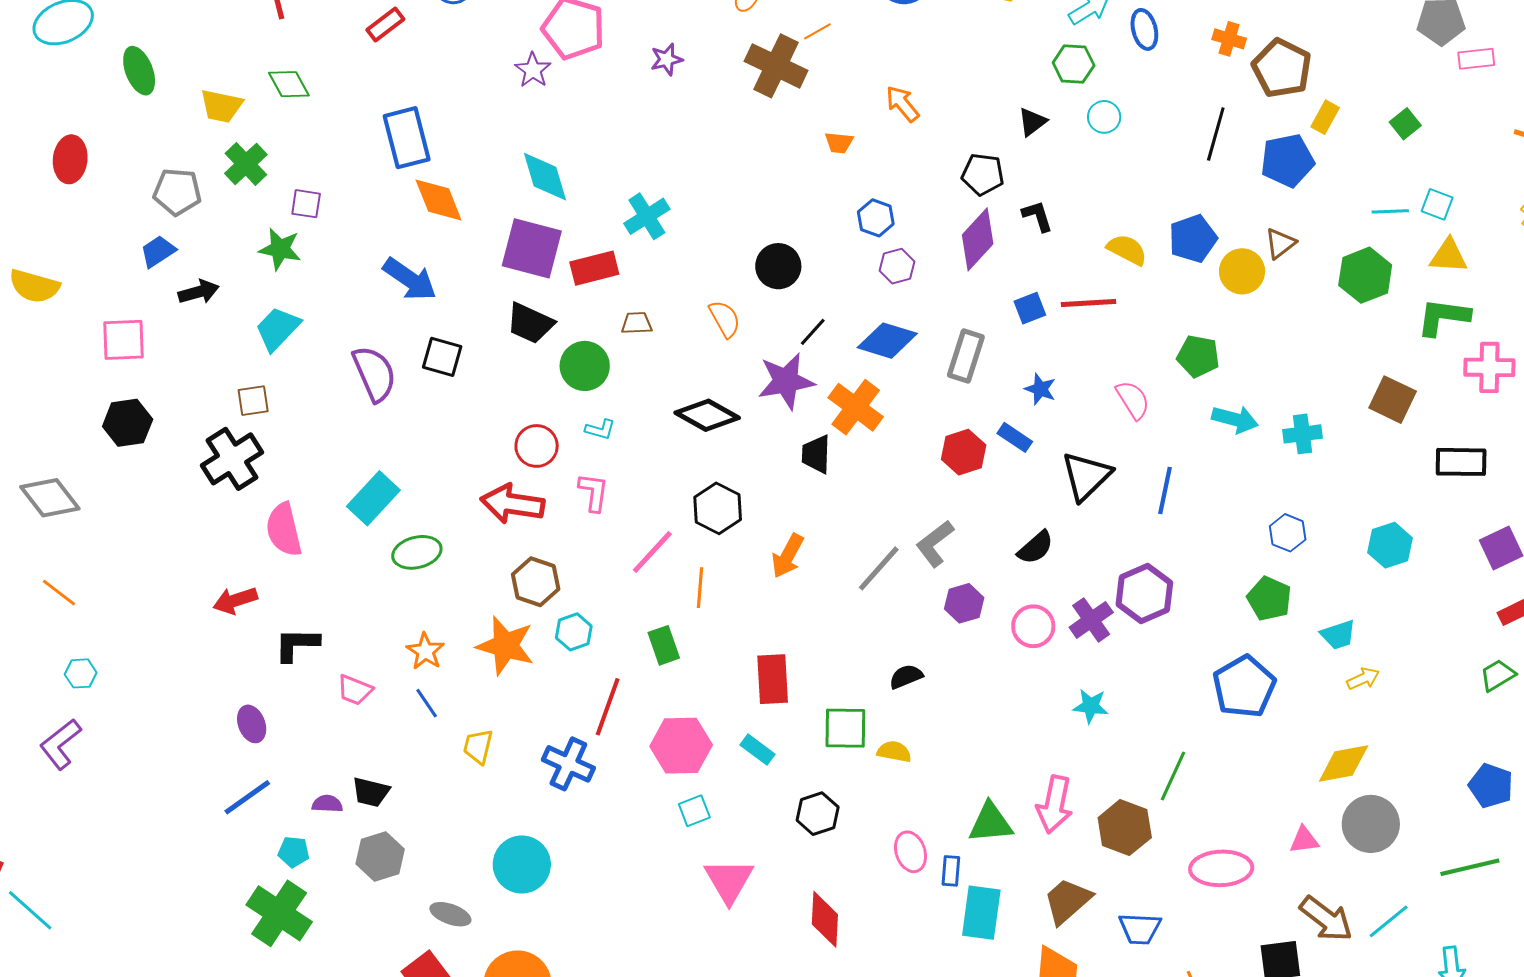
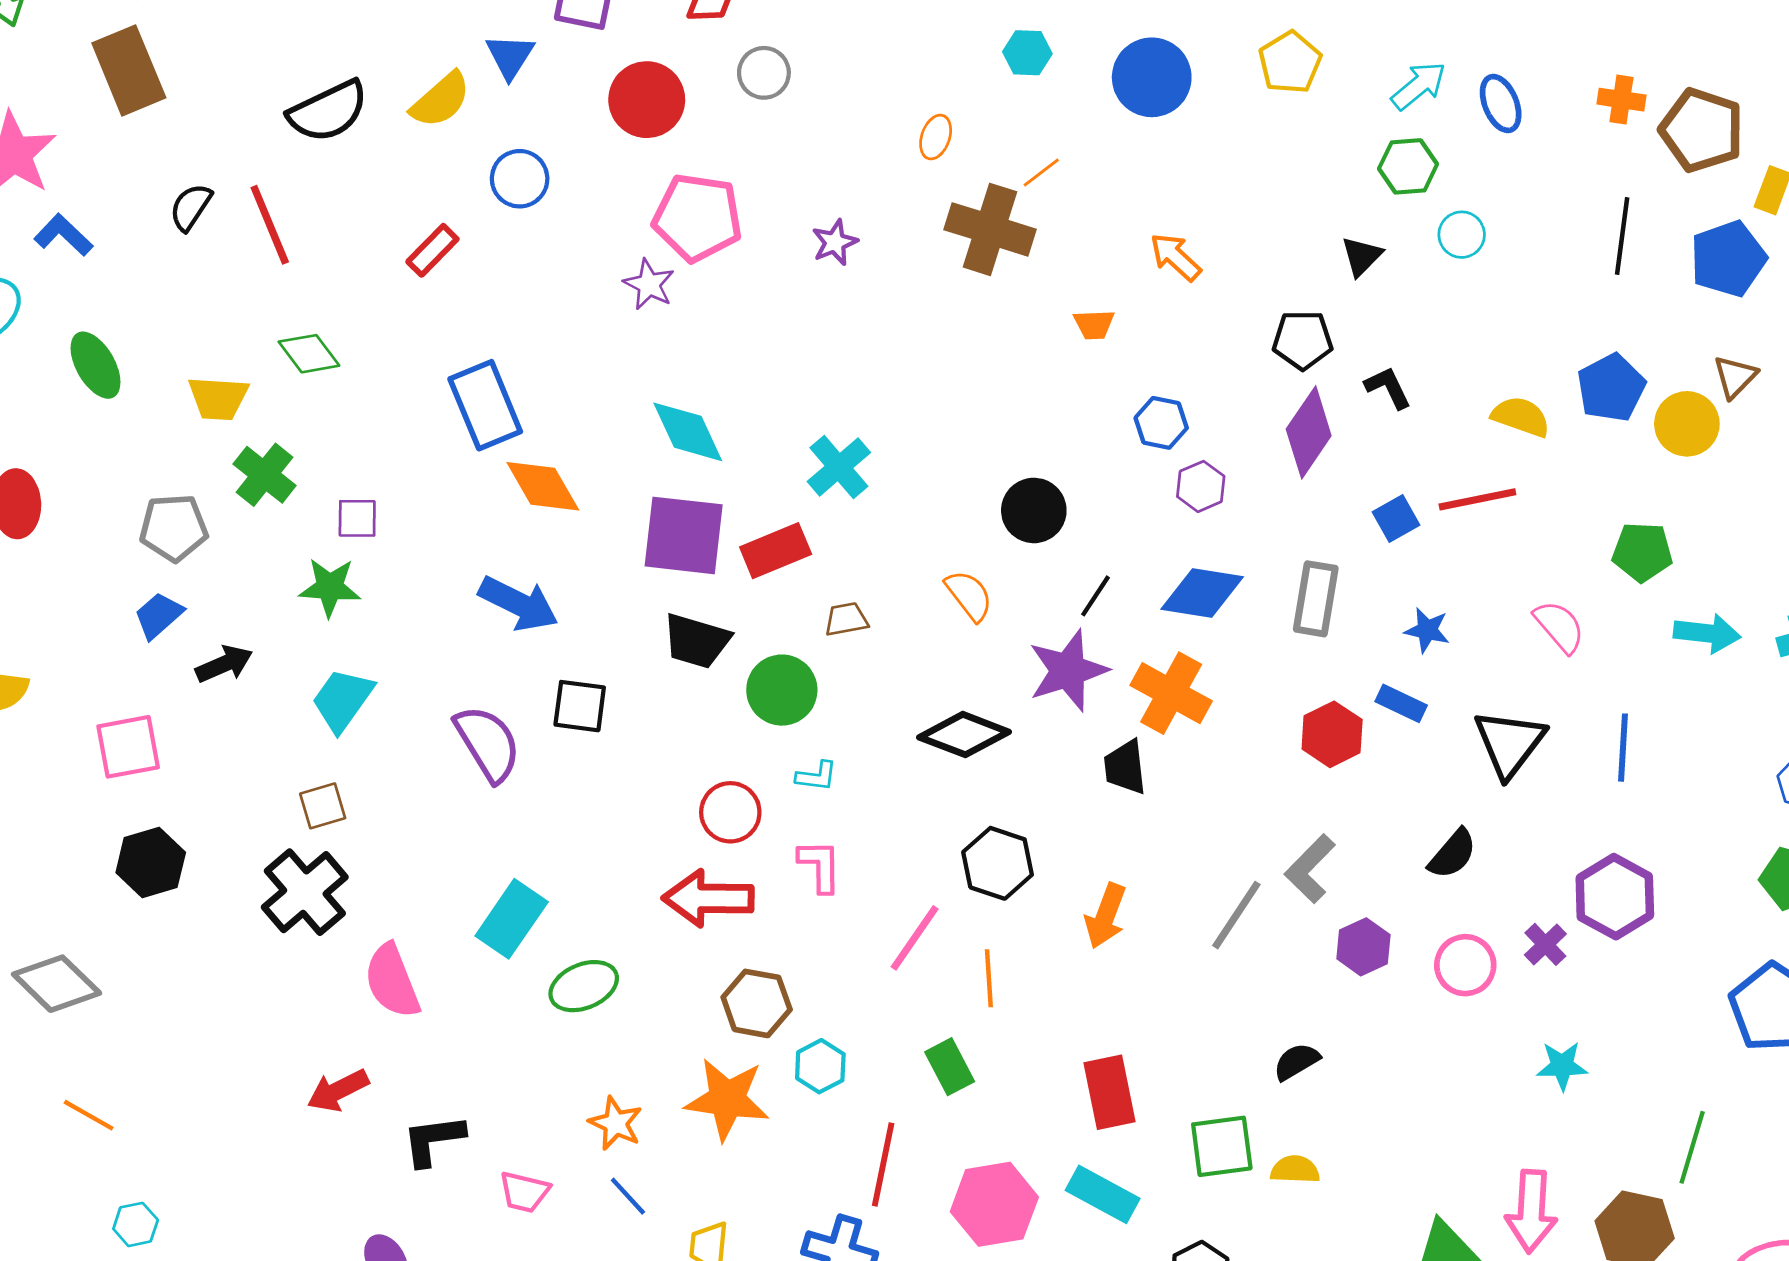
purple cross: (1091, 620) -> (1545, 944), size x0.7
cyan rectangle: (758, 750) -> (1103, 1194), size x1.4

